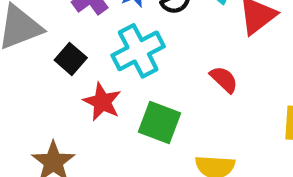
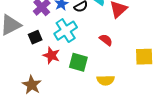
black square: (71, 59) -> (35, 37), turned 32

